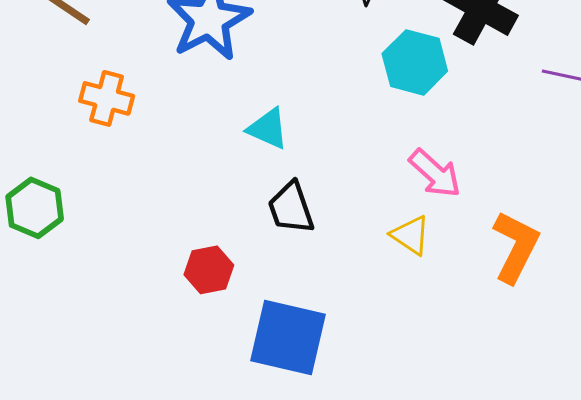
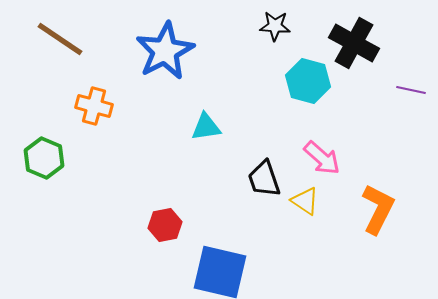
cyan triangle: (268, 129) -> (206, 127), turned -32
green hexagon: (35, 208) -> (44, 158), moved
black trapezoid: (291, 208) -> (264, 179), moved

